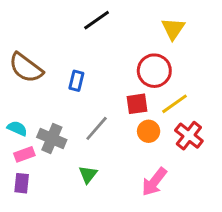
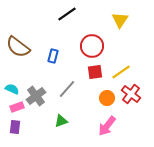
red circle: (154, 71) -> (92, 46), moved
orange circle: (149, 131) -> (107, 98), moved
gray cross: (52, 138) -> (36, 96), turned 30
green triangle: (88, 175) -> (61, 121), turned 32

